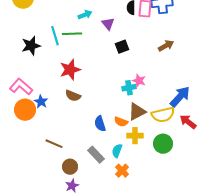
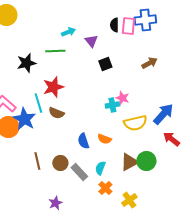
cyan line: (55, 36) -> (38, 103), moved
black star: (31, 46) -> (26, 63), moved
blue star: (41, 102) -> (24, 119), size x1.6
brown triangle: (137, 112) -> (129, 162), moved
yellow semicircle: (163, 115) -> (135, 123), moved
yellow cross: (135, 136) -> (129, 200), moved, turned -35
brown line: (54, 144) -> (37, 161), turned 54
brown circle: (70, 167) -> (60, 163), moved

